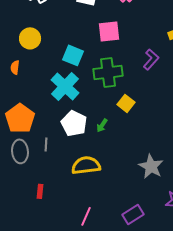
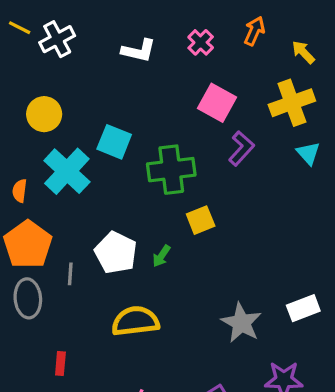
pink square: (109, 31) -> (217, 103), moved, turned 35
orange semicircle: (15, 67) -> (20, 191), moved
cyan cross: (65, 86) -> (67, 171), moved
yellow square: (126, 103) -> (201, 220), turned 30
gray line: (46, 144) -> (70, 274), moved

